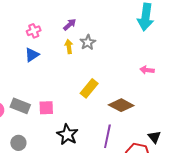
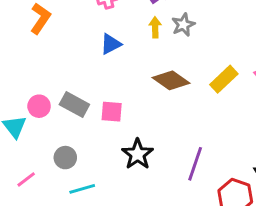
blue triangle: (32, 55) -> (111, 44), moved
yellow rectangle: (89, 88) -> (224, 79), moved
brown diamond: (121, 105) -> (171, 80), moved

